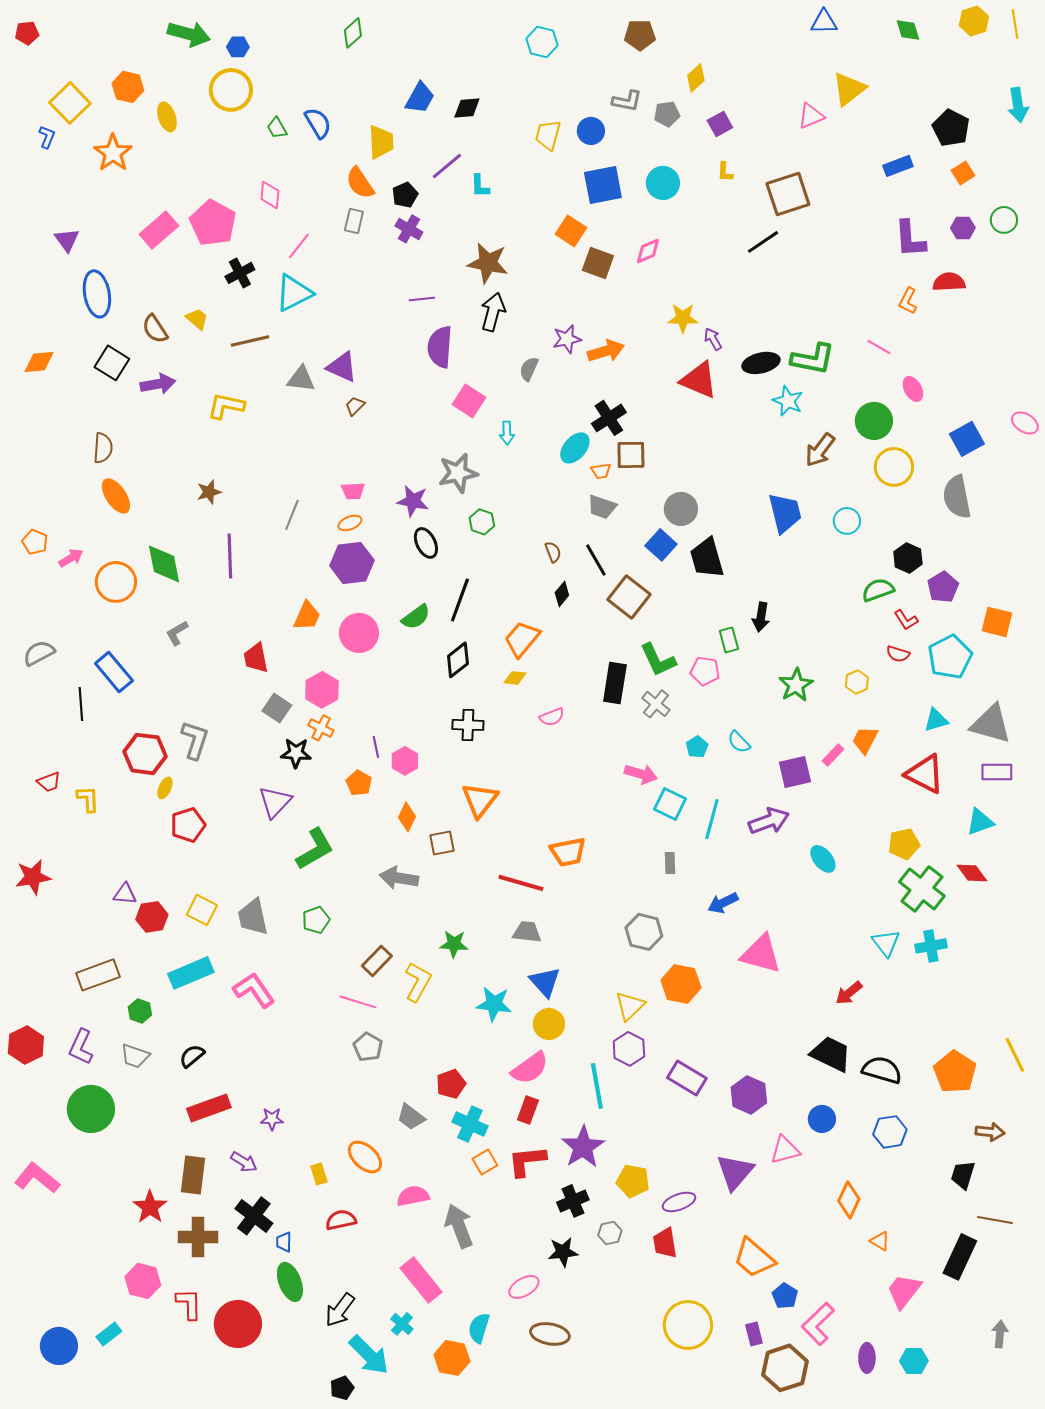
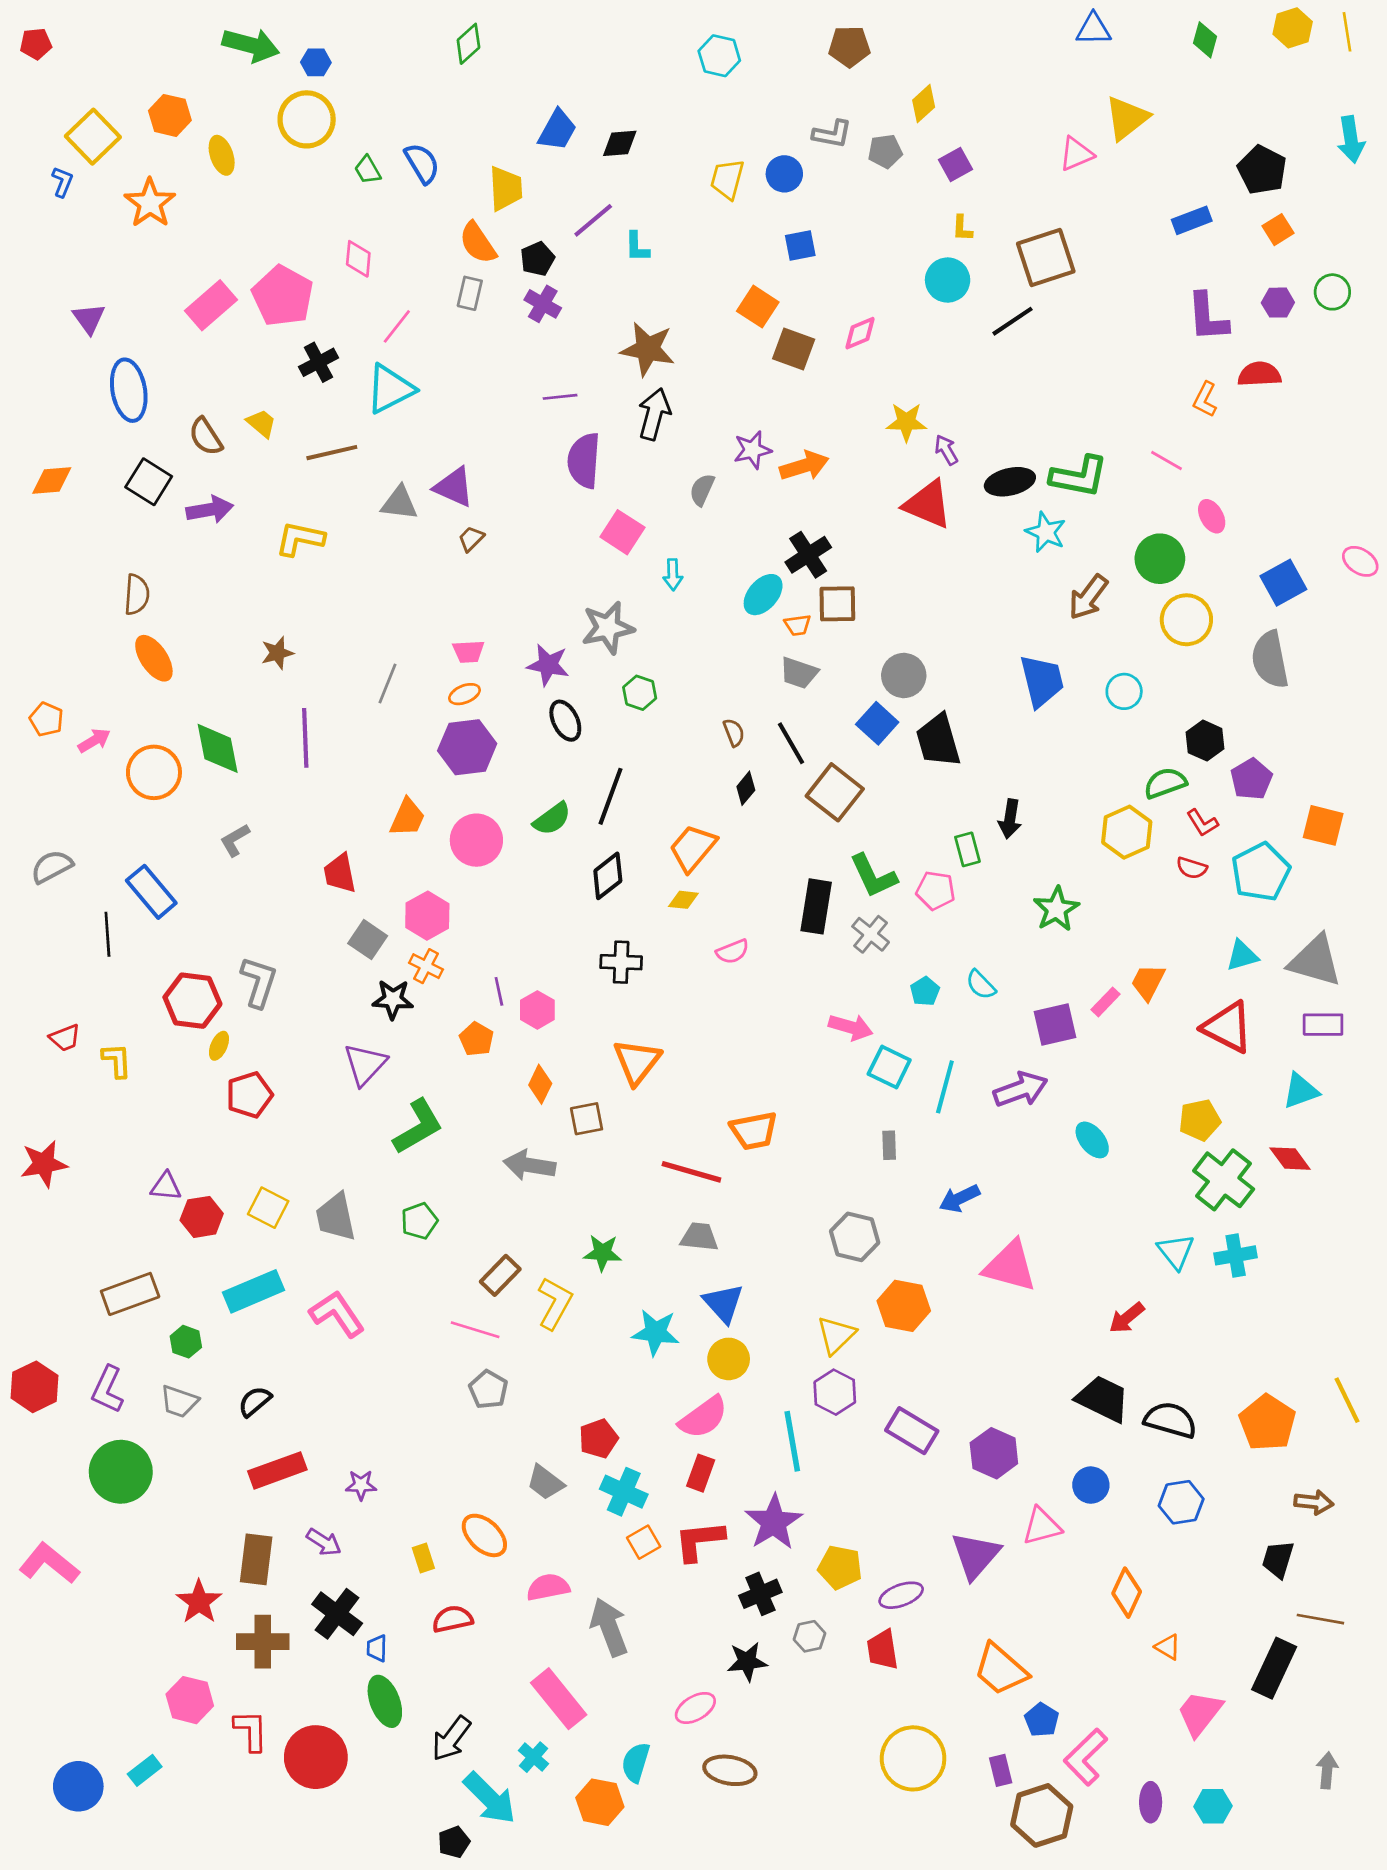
green diamond: (908, 30) -> (1205, 40), turned 32
cyan circle: (663, 183) -> (948, 280), moved
blue square: (603, 185) -> (800, 246), size x0.6
yellow hexagon: (857, 682) -> (1127, 832), moved, size x1.6

